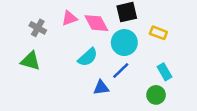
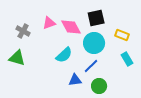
cyan rectangle: (165, 72) -> (127, 59), moved
green circle: (156, 95) -> (99, 86), moved

